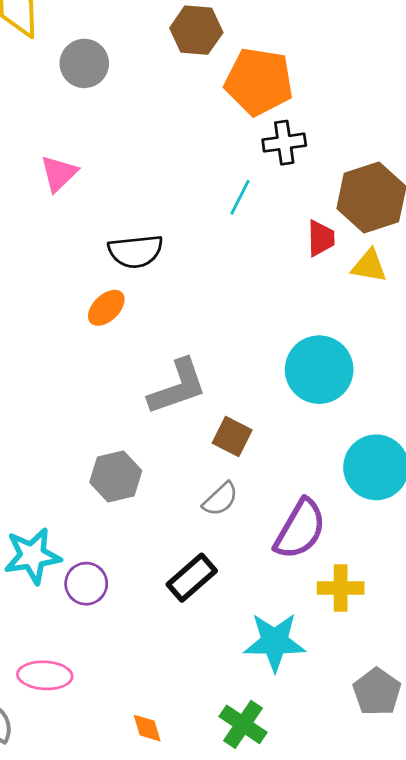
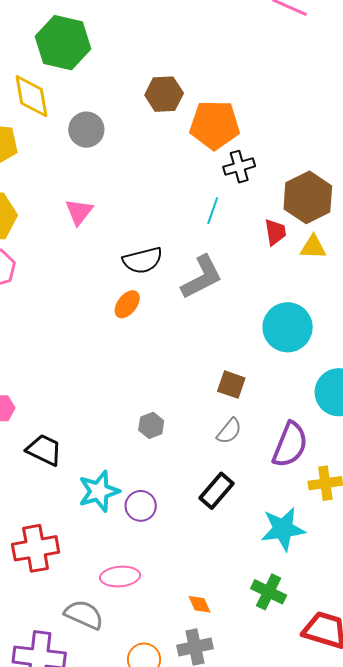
gray L-shape: (178, 387) -> (202, 277), moved
gray hexagon: (116, 476) -> (151, 425), size x0.7

